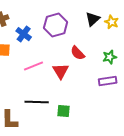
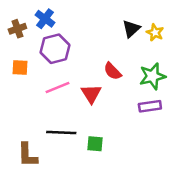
purple hexagon: (56, 25) -> (55, 49), moved
blue cross: (24, 34) -> (45, 19), moved
green star: (110, 57) -> (152, 76), size x1.5

